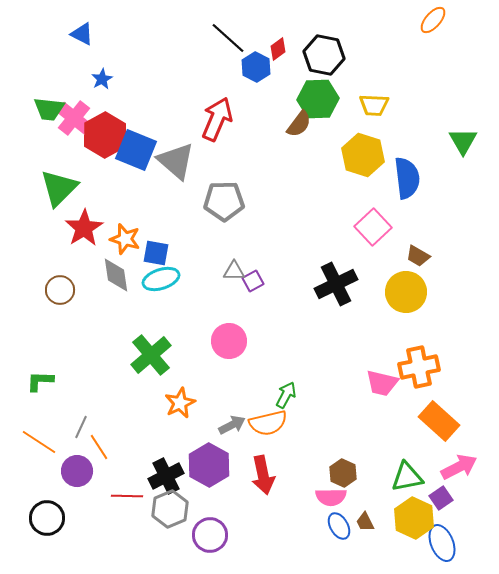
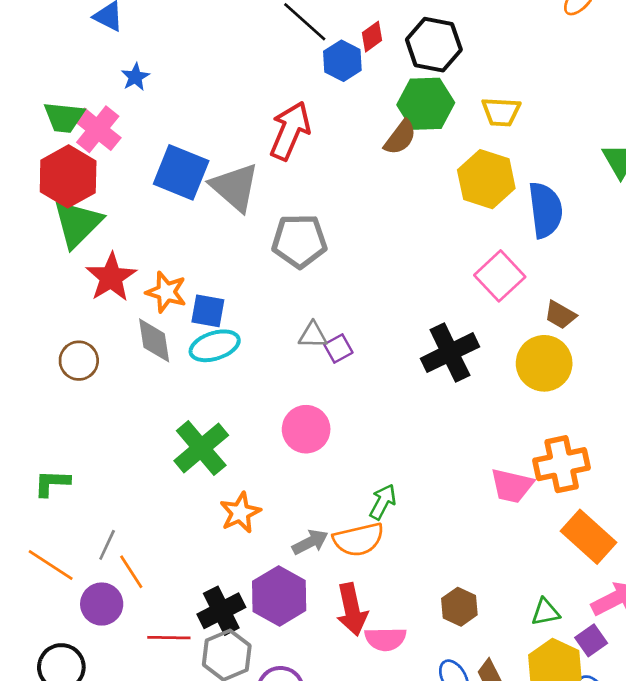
red hexagon: (105, 135) -> (68, 176), moved
green triangle: (407, 477) -> (545, 612), size x0.7
pink semicircle: (331, 497) -> (385, 639), moved

